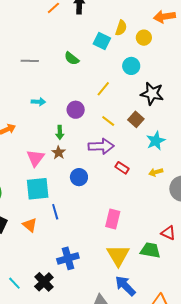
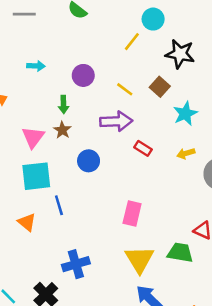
yellow line: (103, 89) -> (132, 42), moved

